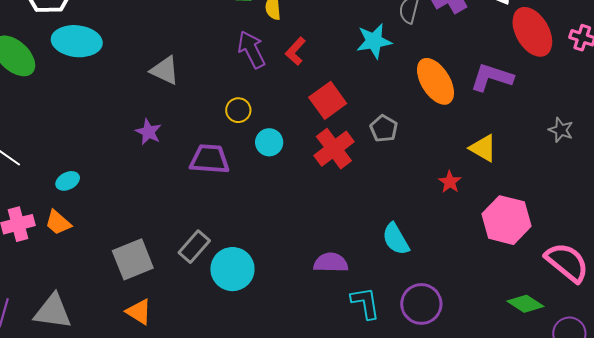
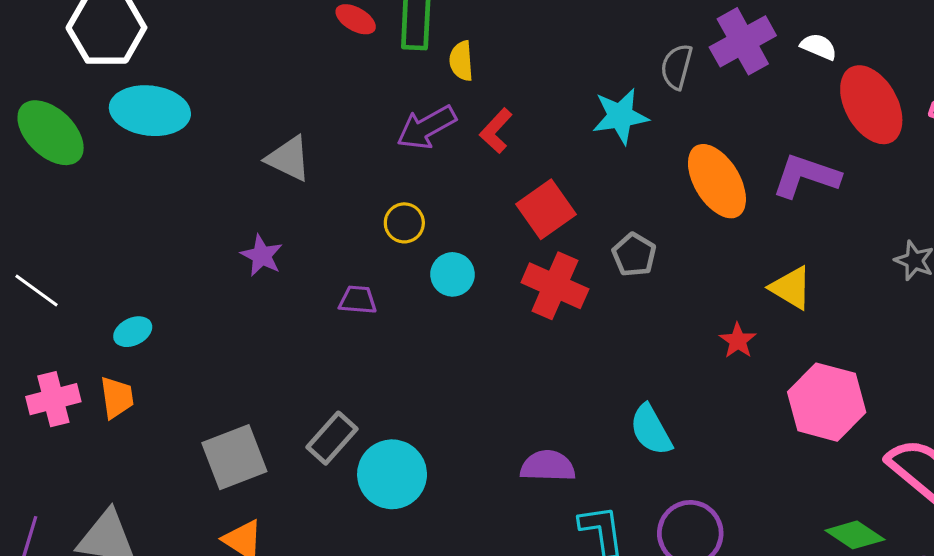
purple arrow: (252, 50) -> (426, 127), turned -93
red cross: (334, 149) -> (555, 286), turned -30
purple trapezoid: (210, 159) -> (358, 300), size x0.6
orange trapezoid: (58, 223) -> (117, 397), turned -140

